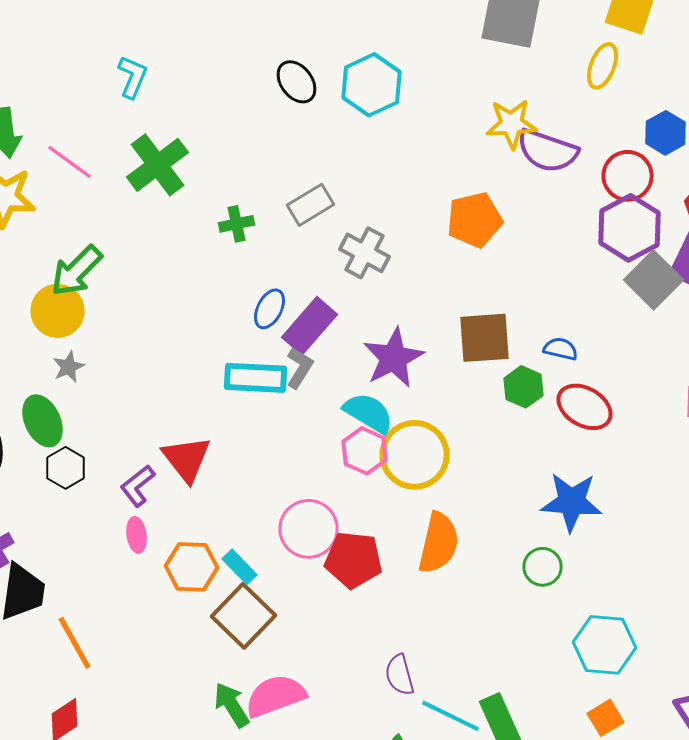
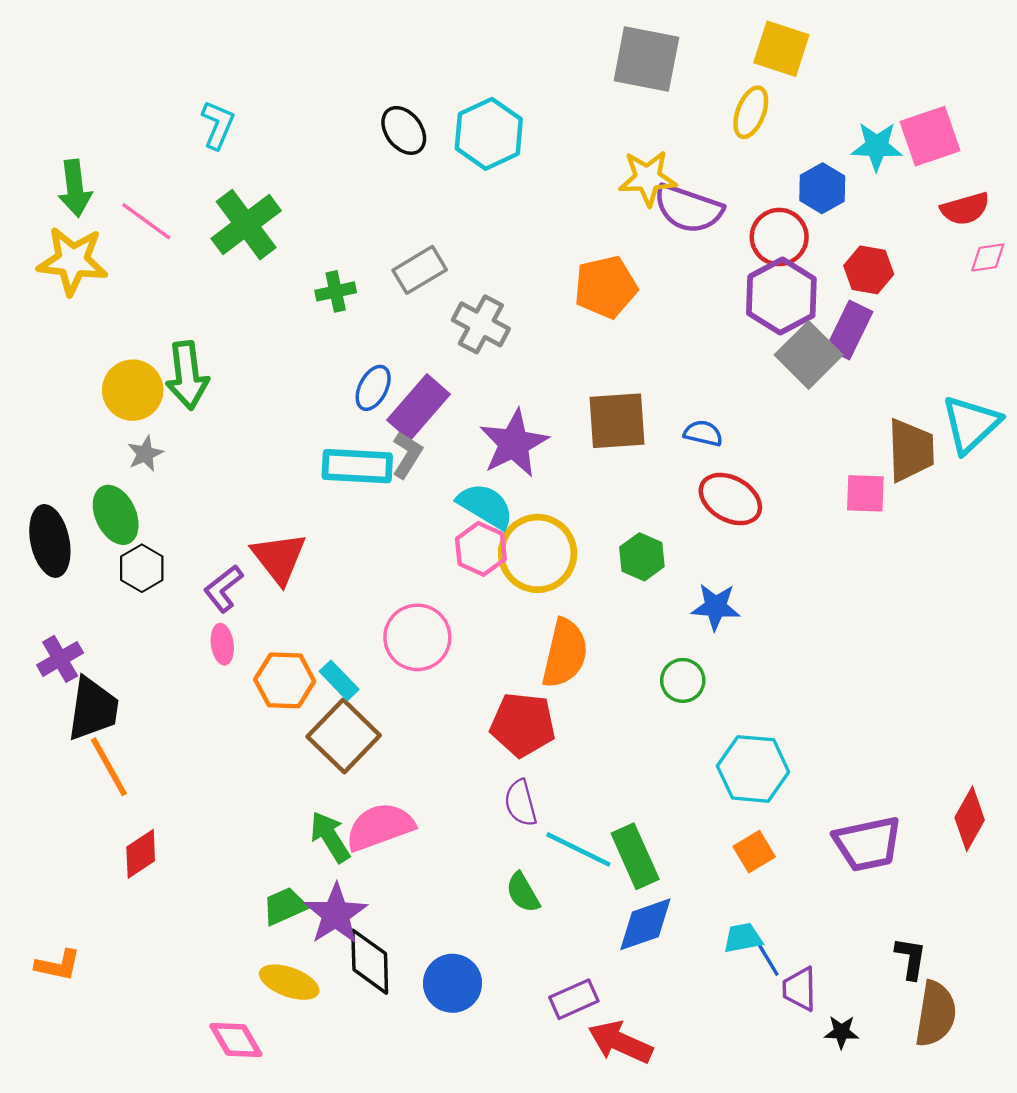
green arrow: (76, 271) -> (187, 375), moved, turned -52
green hexagon: (524, 387) -> (642, 557), moved
blue star: (572, 502) -> (716, 607), size x0.7
red pentagon: (354, 560) -> (523, 725), moved
orange line: (74, 643) -> (109, 767), moved

